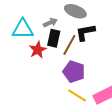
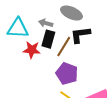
gray arrow: (50, 23) -> (46, 23), turned -144
red star: (38, 50) -> (32, 50), turned 30

